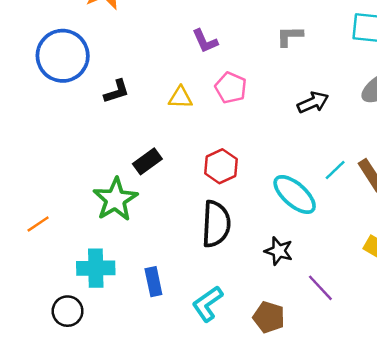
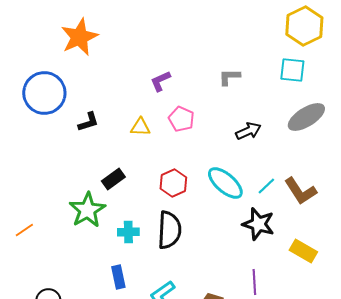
purple L-shape: (205, 41) -> (160, 81), turned 90
cyan ellipse: (295, 194) -> (225, 183), moved
black star: (279, 251) -> (258, 224), moved, size x1.4
cyan cross: (96, 268) -> (128, 232), moved, size x0.7
purple line: (320, 288) -> (254, 282), turned 40

